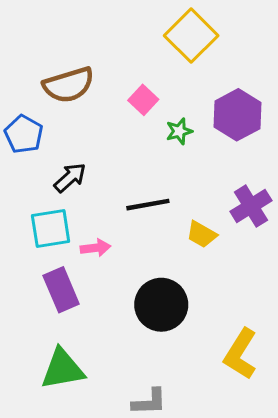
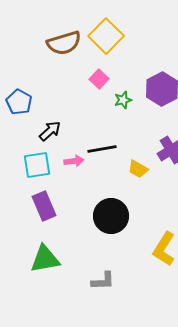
yellow square: (191, 36) -> (106, 36), moved
brown semicircle: (69, 85) -> (64, 43), moved
pink arrow: (95, 248) -> (74, 161), moved

